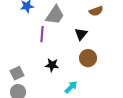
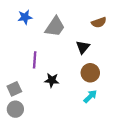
purple line: (42, 34) -> (35, 60), moved
cyan arrow: (71, 87) -> (90, 96), moved

